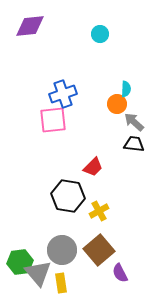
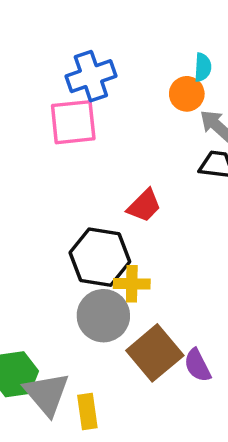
yellow cross: (99, 211) -> (132, 284), moved, turned 30
gray circle: (62, 250) -> (103, 316), moved
purple semicircle: (120, 273) -> (197, 365), moved

